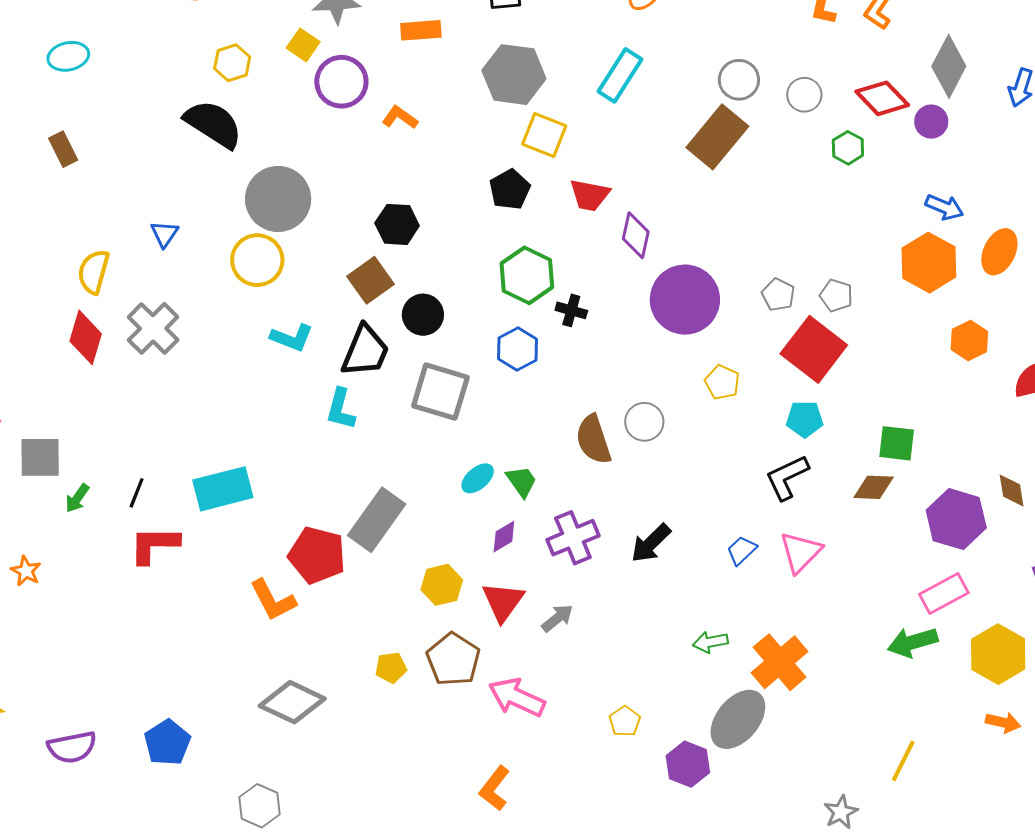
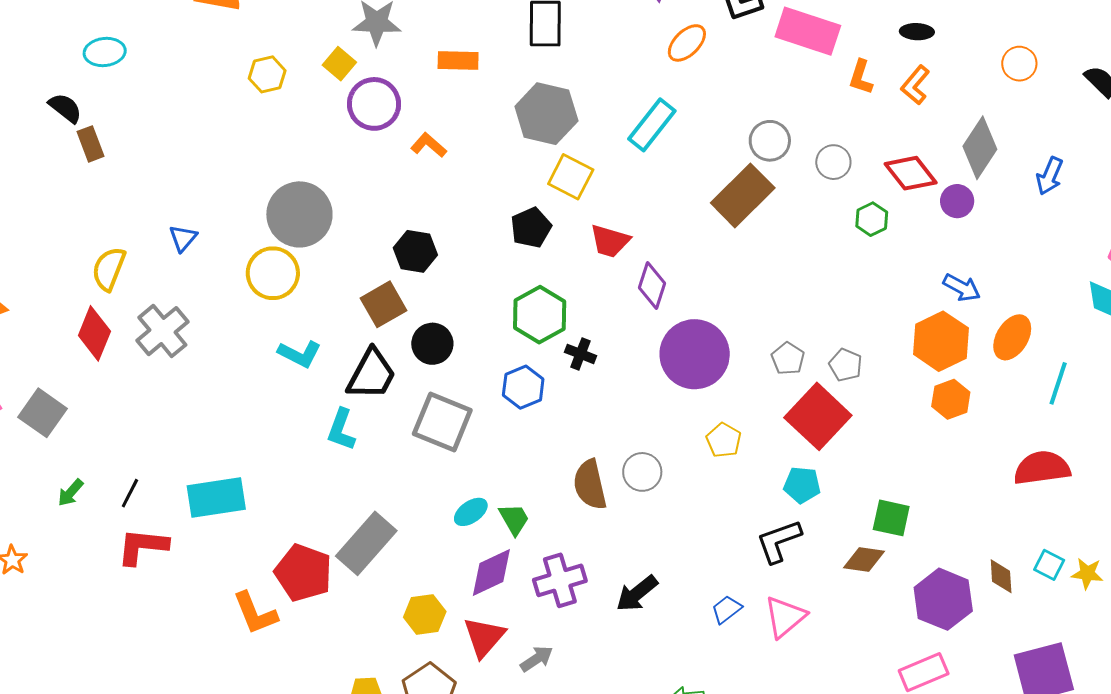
black semicircle: (213, 124) -> (65, 108), moved, size x0.6
orange hexagon: (969, 340) -> (951, 399), moved
gray square: (40, 457) -> (43, 413), moved, turned 30
purple diamond: (504, 537) -> (491, 572), size x1.6

